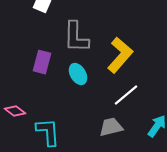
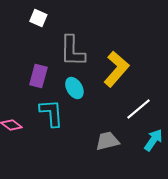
white line: (126, 95) -> (138, 109), moved
cyan L-shape: (48, 132) -> (51, 113), moved

